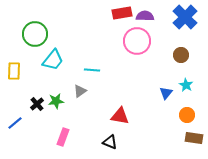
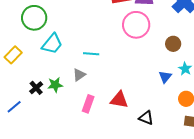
brown circle: (181, 55) -> (173, 44), moved
yellow rectangle: (14, 71) -> (13, 55), turned 42
pink rectangle: (63, 137) -> (88, 104), moved
black triangle: (110, 142) -> (146, 118), moved

